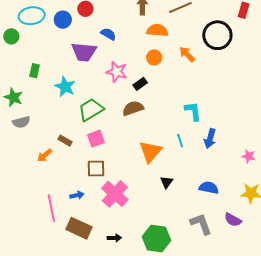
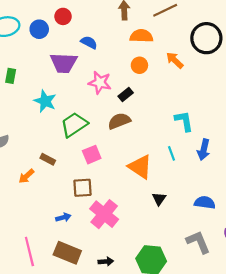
green rectangle: (35, 71) -> (11, 76), moved
pink square: (96, 139) -> (92, 155), moved
orange triangle: (150, 152) -> (140, 167), turned -35
pink line: (51, 208) -> (29, 252), moved

